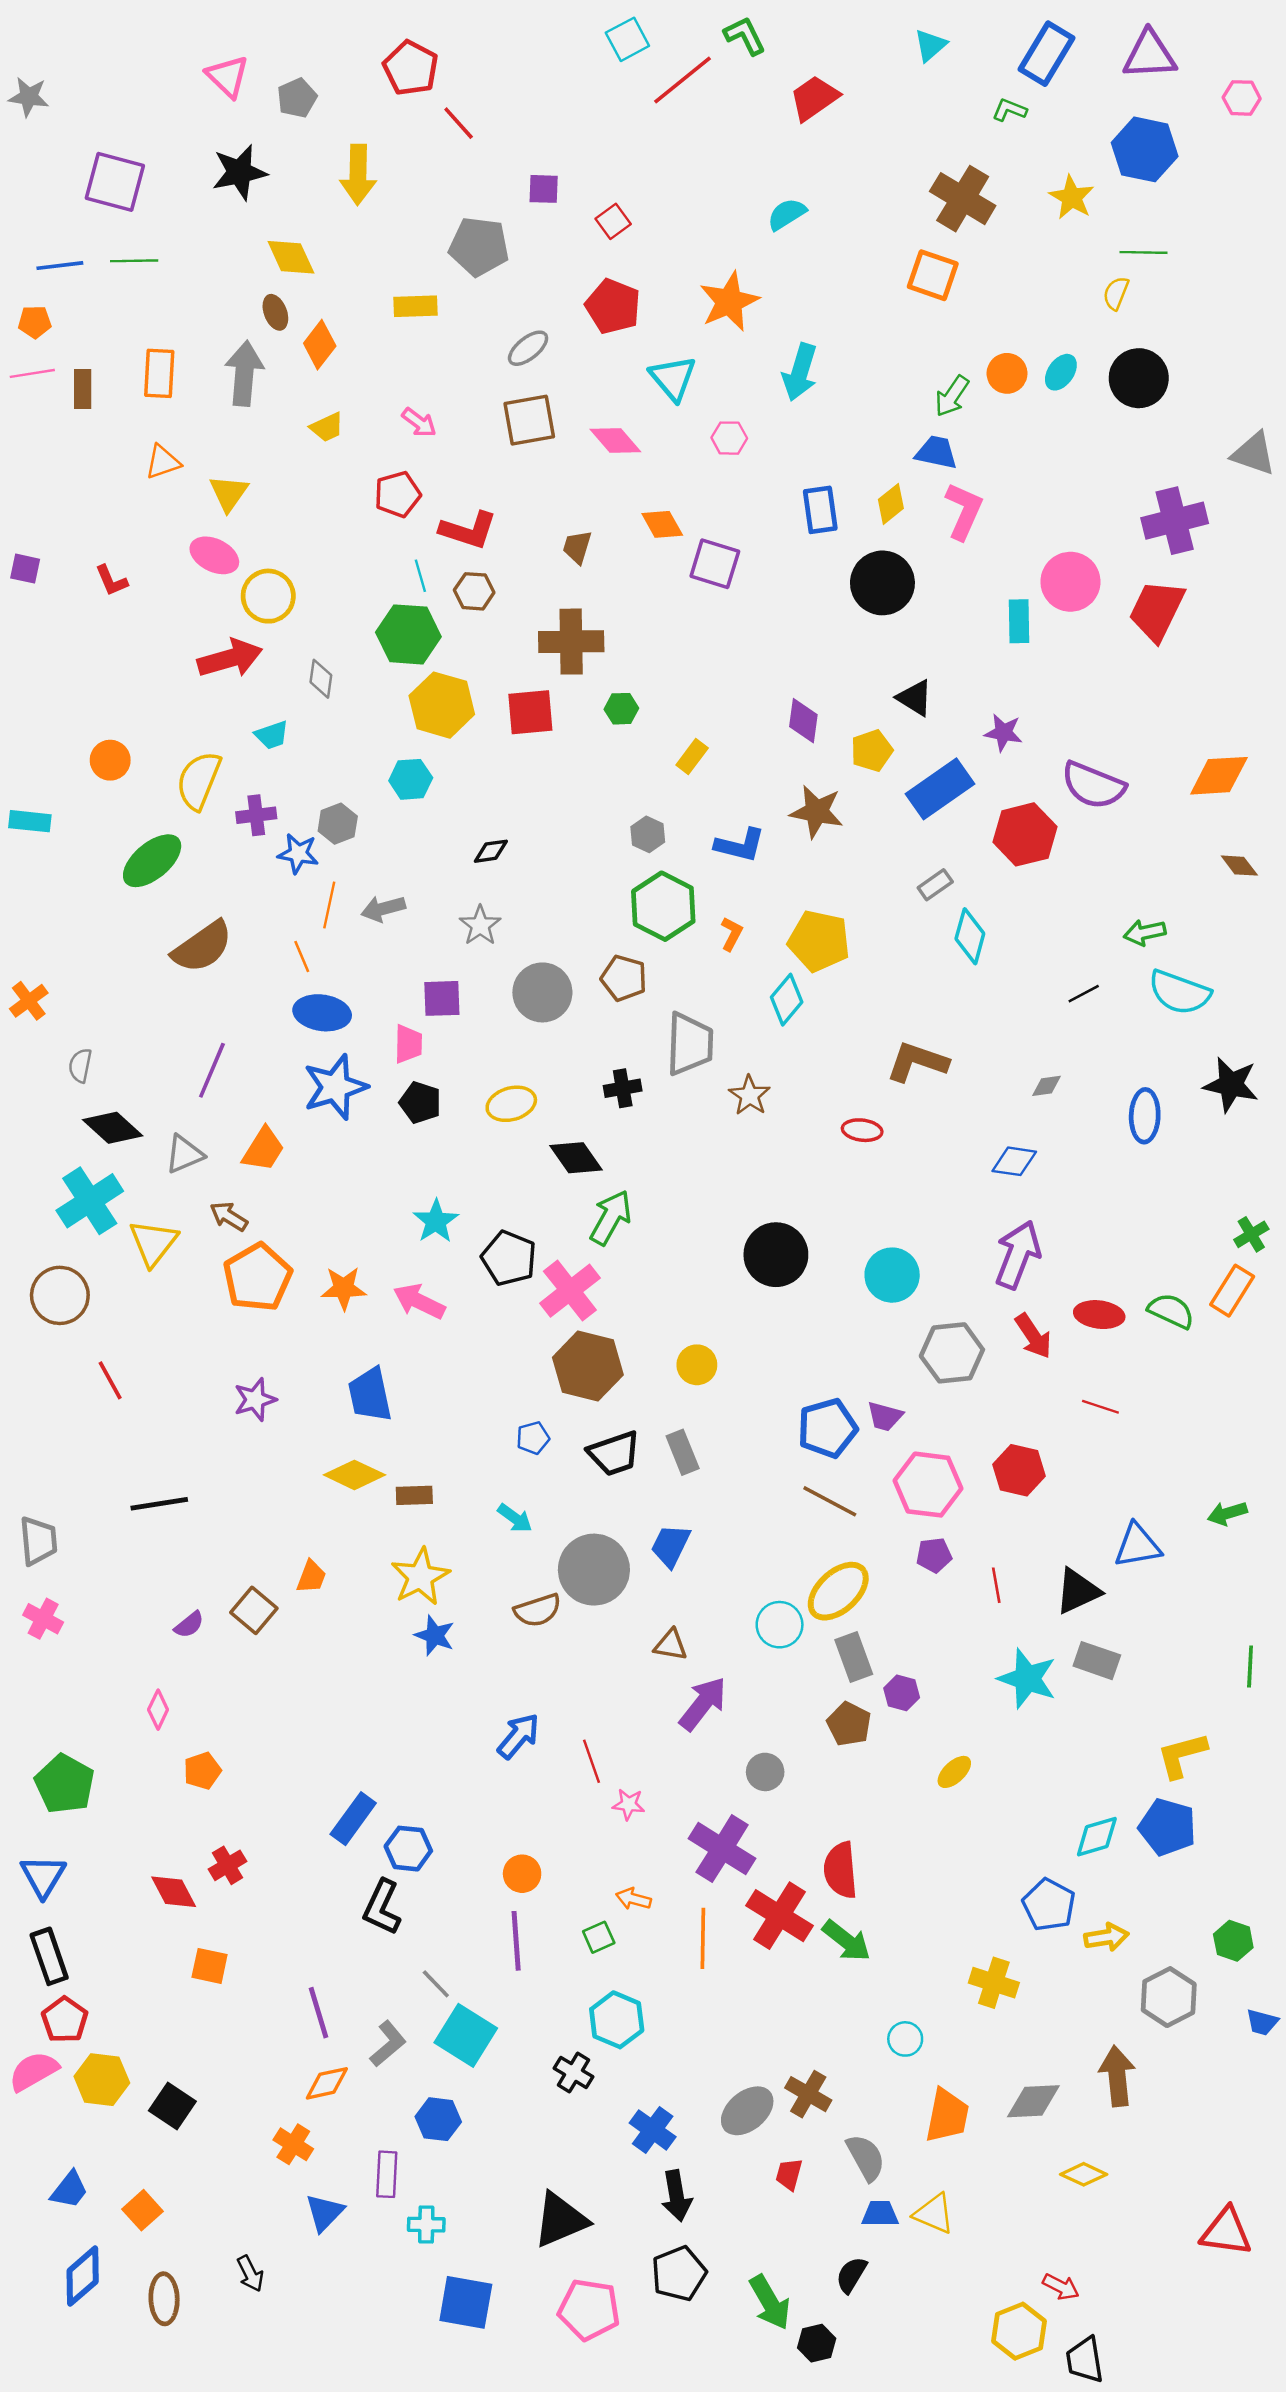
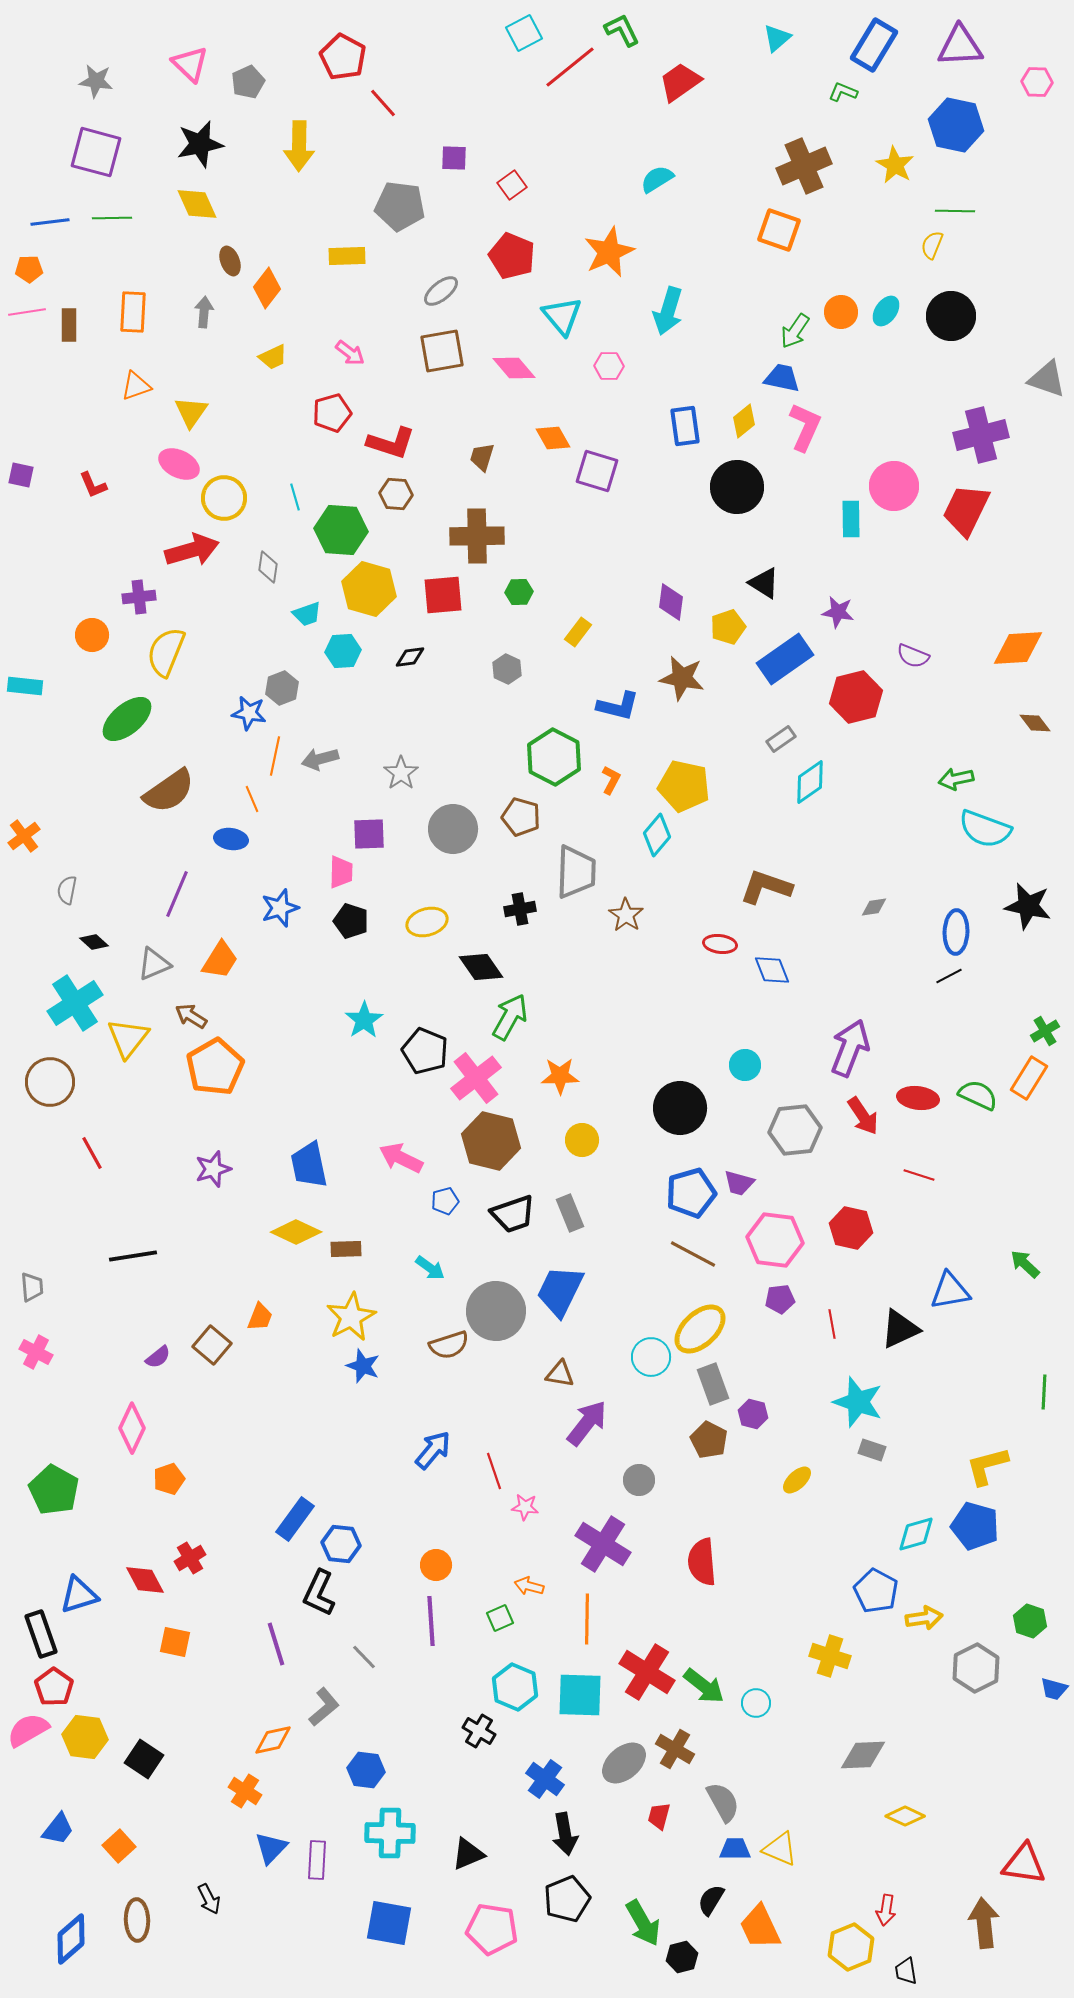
gray star: (29, 97) -> (96, 81), moved
brown cross: (963, 199) -> (804, 166), turned 36
yellow diamond: (291, 257) -> (197, 204), moved
gray arrow: (244, 373) -> (204, 312), size x0.6
cyan line: (420, 576) -> (295, 497), moved
cyan trapezoid: (272, 735) -> (307, 614), moved
purple semicircle: (1093, 785) -> (913, 656), size x0.6
purple cross: (256, 815) -> (139, 597), moved
gray hexagon: (648, 834) -> (507, 669), moved
black diamond: (491, 851) -> (410, 657), moved
cyan diamond: (970, 936) -> (810, 782), turned 39
black line: (1084, 994) -> (949, 976), moved
blue ellipse: (322, 1013) -> (231, 839), moved, size x0.7
blue star: (335, 1087) -> (280, 908), size x0.7
black diamond: (113, 1128) -> (94, 942), size x0.6
blue diamond: (1014, 1161) -> (772, 970), moved, turned 60
black circle: (776, 1255) -> (680, 1108), moved
cyan circle: (892, 1275) -> (745, 1065), size x0.7
orange star: (344, 1288) -> (560, 1076), moved
pink arrow: (419, 1301) -> (401, 1158), moved
green arrow: (1227, 1513) -> (1025, 1264), turned 60
gray trapezoid: (38, 1541) -> (32, 1287), size x0.7
blue trapezoid: (671, 1546) -> (560, 1291), size x1.4
gray rectangle: (1097, 1661) -> (872, 1450), moved, size x0.7
pink diamond: (158, 1710) -> (132, 1428), size x1.5
blue triangle: (43, 1876) -> (79, 1595), moved, turned 42
red cross: (780, 1916) -> (647, 1672), moved
green arrow: (847, 1941) -> (704, 1686), moved
purple line: (319, 2013) -> (276, 1644), moved
cyan square: (466, 2035) -> (580, 1695), moved, turned -30
brown arrow: (1117, 2076) -> (984, 1923), moved
orange trapezoid: (947, 2116) -> (760, 1927), moved, turned 144
purple rectangle: (387, 2174) -> (317, 1860), moved
black triangle: (560, 2220) -> (468, 1854), size x0.7
cyan cross: (426, 2225) -> (390, 1833), moved, size x1.6
blue diamond: (83, 2276) -> (71, 1939), moved
red arrow: (1061, 2287) -> (886, 1910), turned 72
black trapezoid: (1085, 2360) -> (906, 1971), size x0.7

